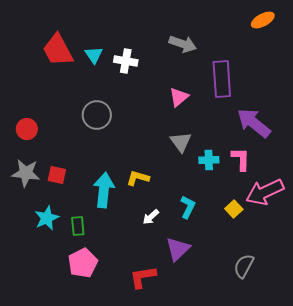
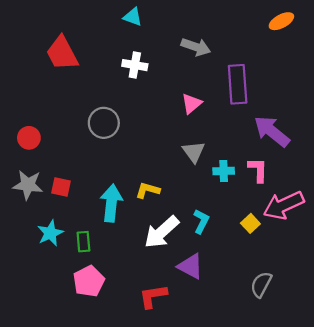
cyan triangle: (94, 55) -> (133, 17), moved, turned -36
white arrow: (151, 217) -> (162, 232), size x2.0
purple triangle: (178, 249) -> (190, 266), turned -48

